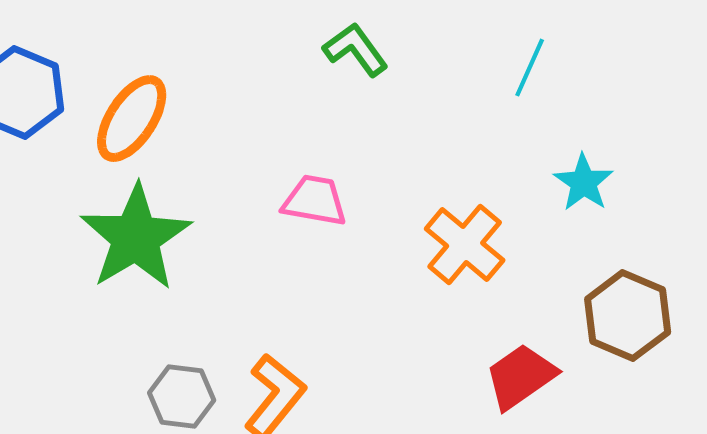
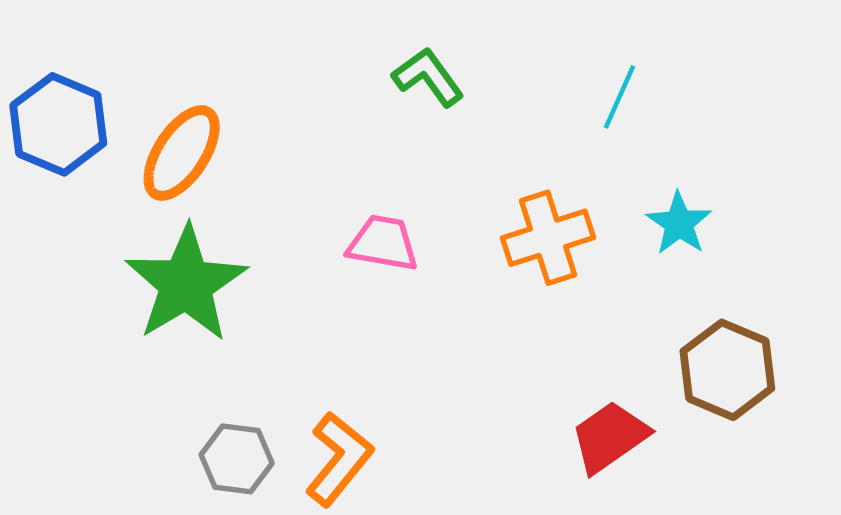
orange cross: (465, 245) -> (548, 238), moved, turned 32

